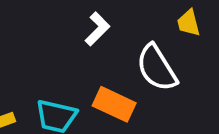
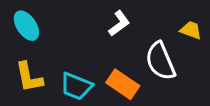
yellow trapezoid: (189, 23) -> (191, 30), turned 115

